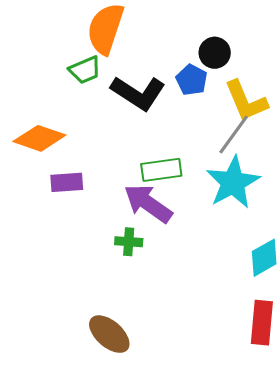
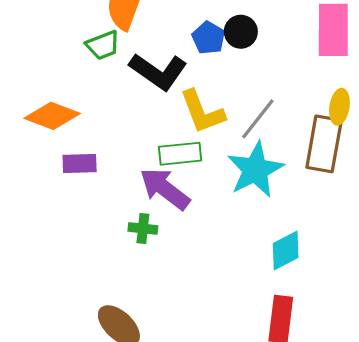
blue pentagon: (192, 80) -> (209, 38), moved
yellow L-shape: (246, 101) -> (202, 112), moved

